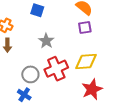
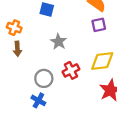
red cross: (56, 69) -> (71, 70), size x0.7

